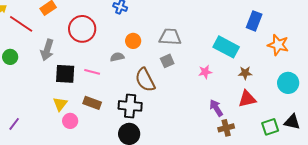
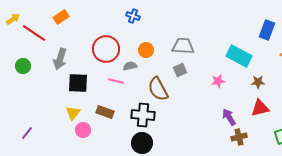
red circle: (82, 29) -> (106, 49), moved
pink line: (92, 72) -> (116, 81), moved

